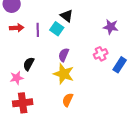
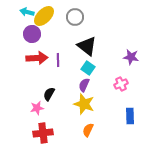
black triangle: (67, 16) -> (87, 46), size x1.5
red arrow: (17, 28) -> (37, 58), size x1.5
cyan square: (57, 29) -> (88, 68), moved
blue rectangle: (120, 65) -> (130, 116), moved, turned -35

